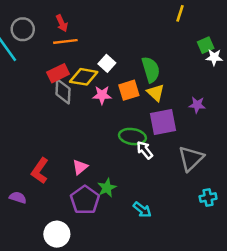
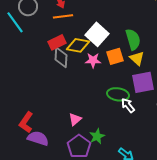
white square: (107, 63) -> (97, 34), size x1.6
red L-shape: (40, 171) -> (26, 122), moved
purple semicircle: (18, 198) -> (38, 138), moved, size x1.5

